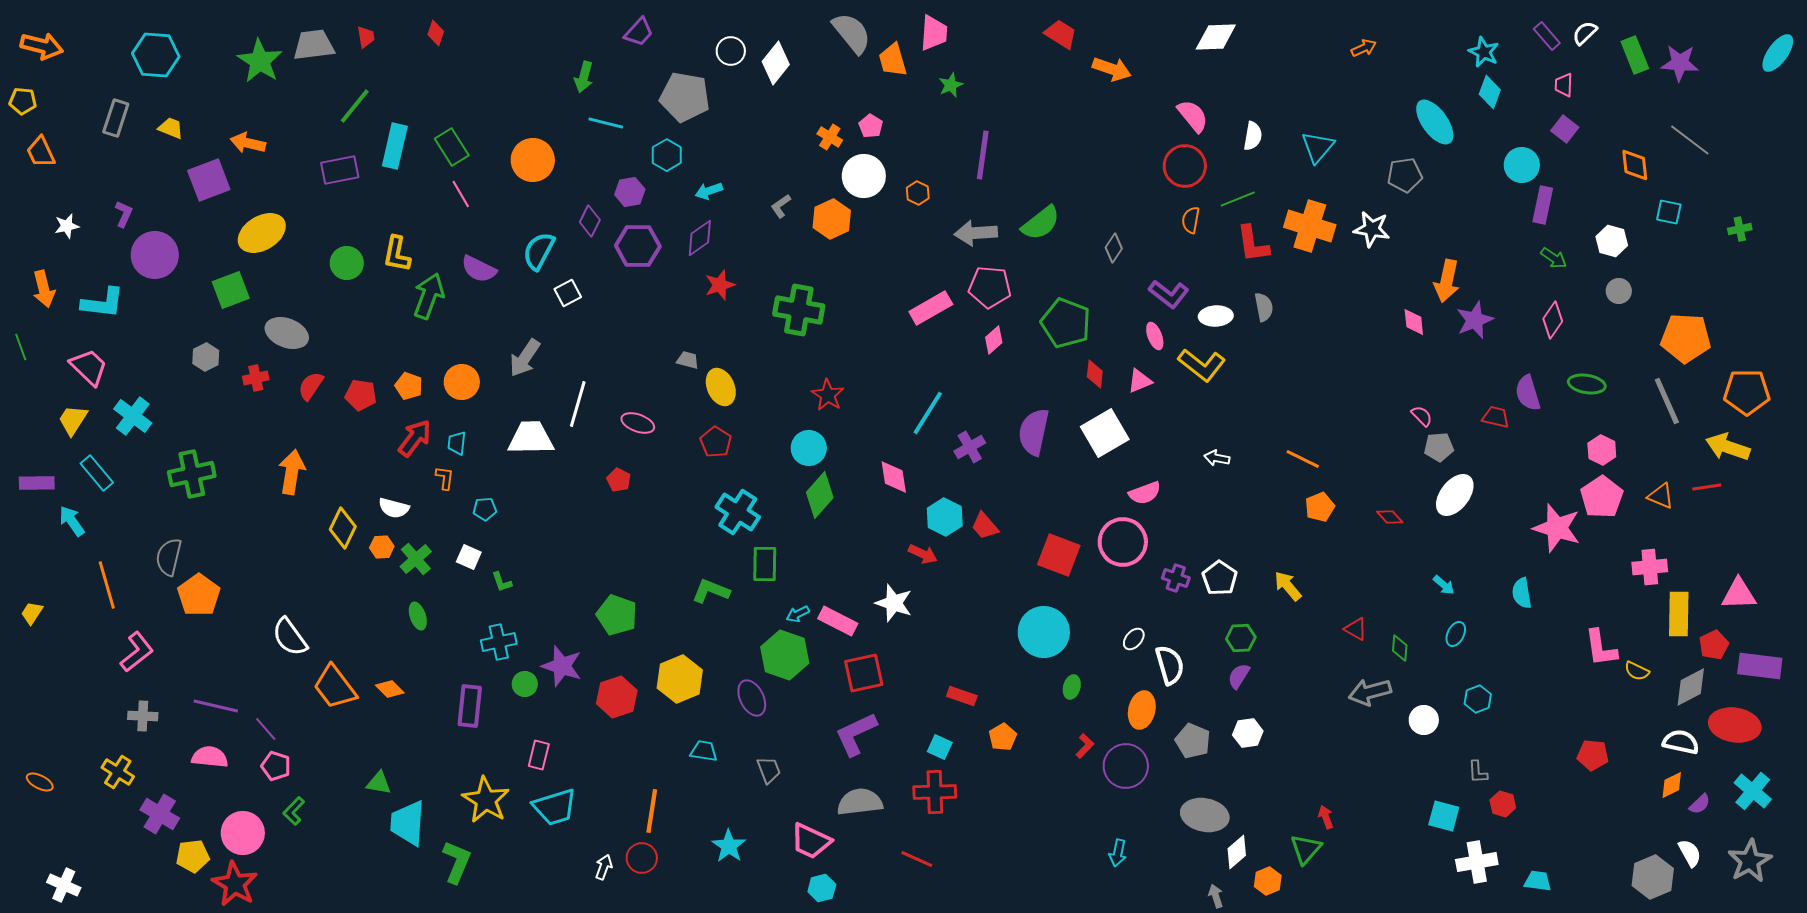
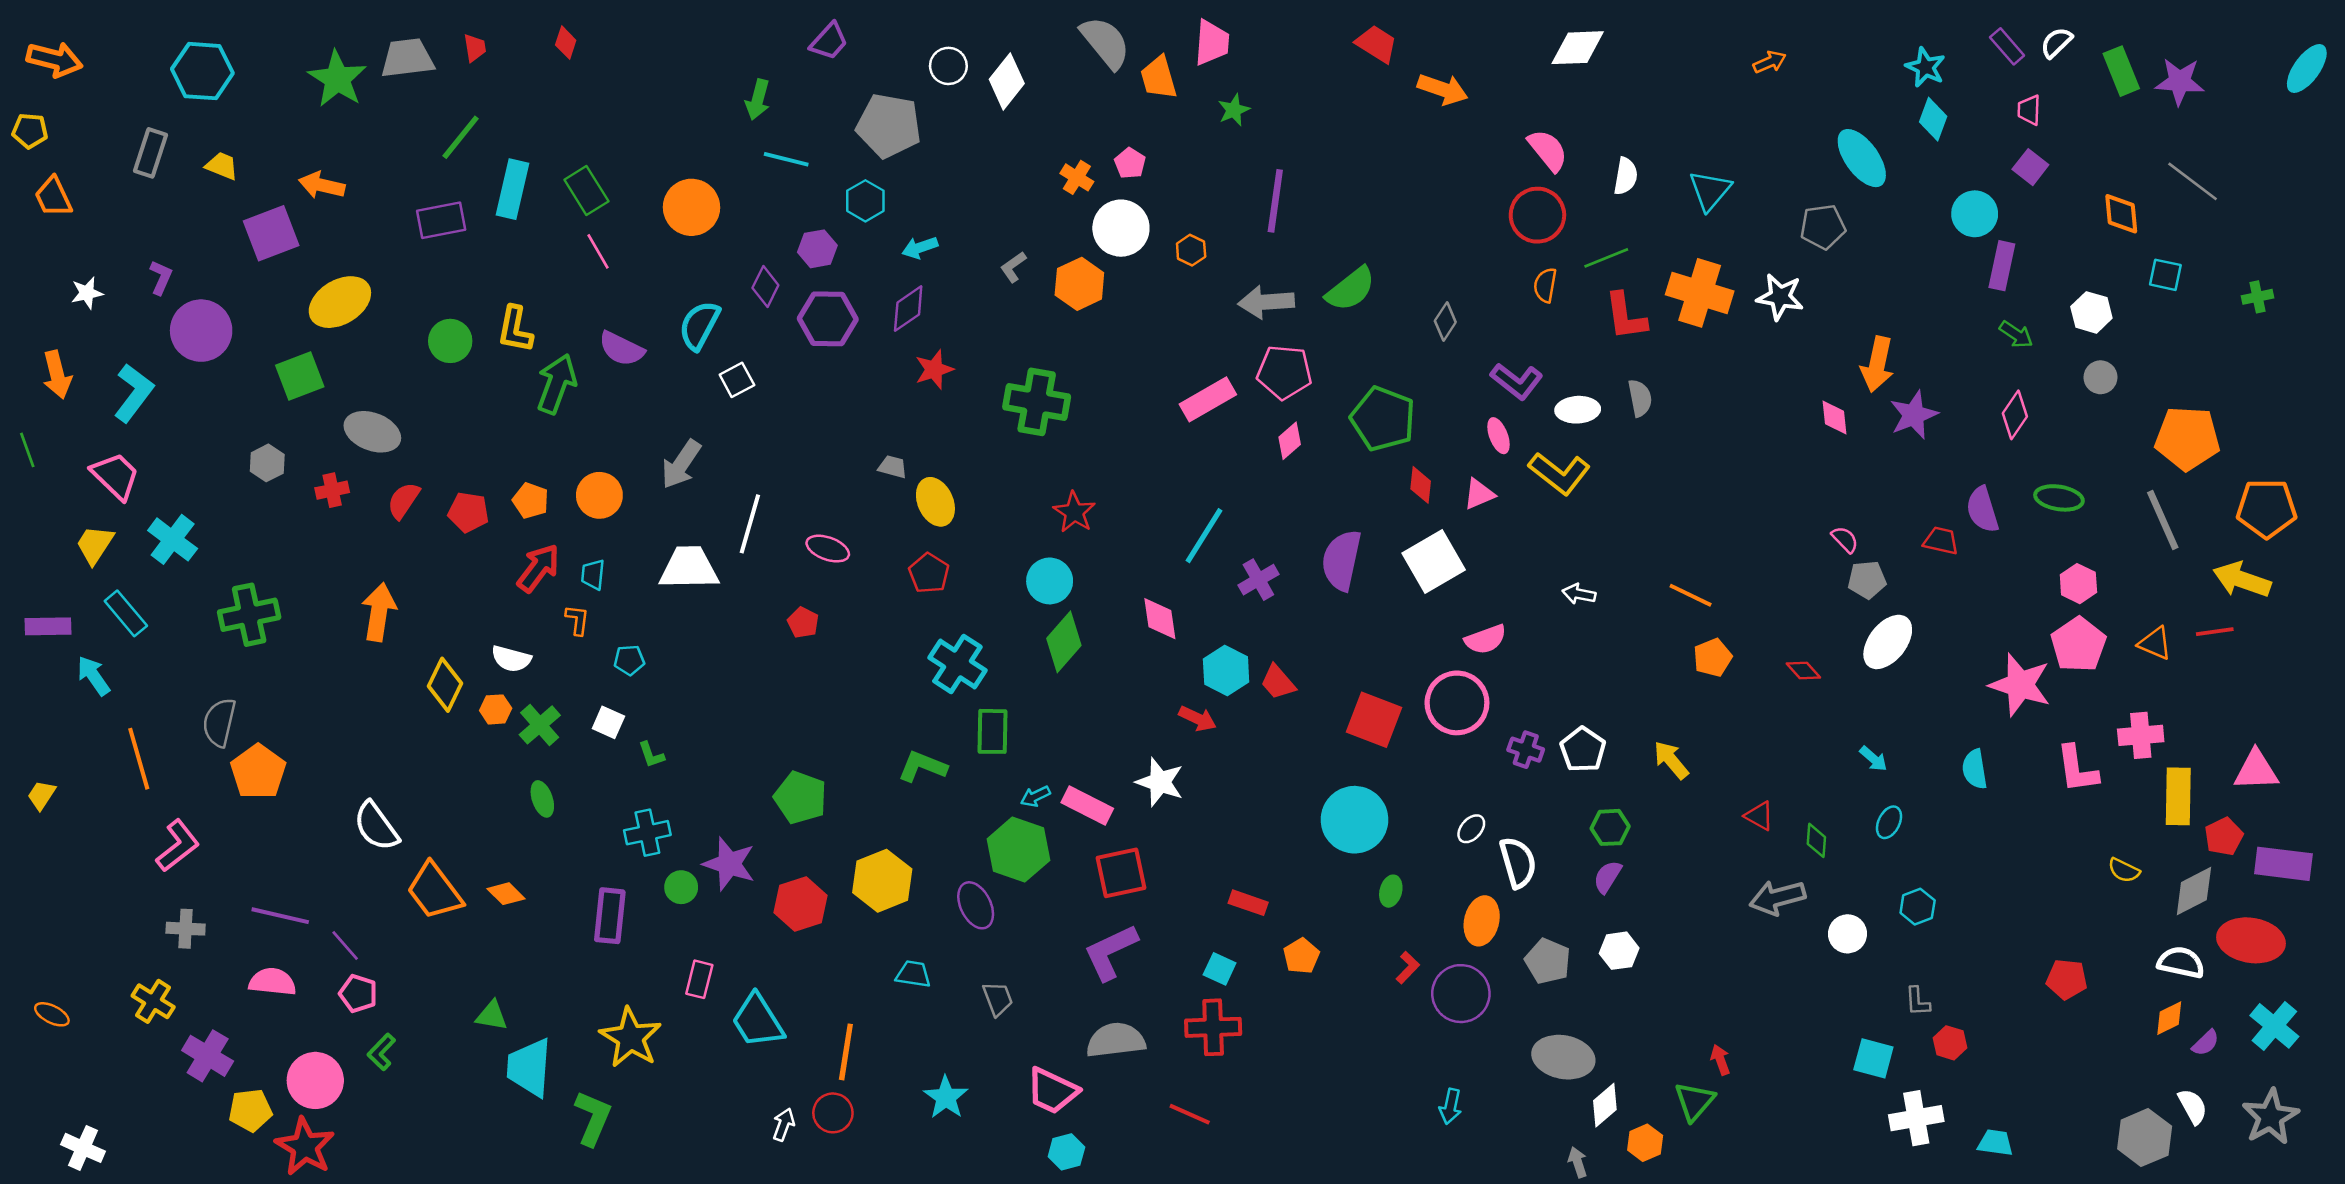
cyan L-shape: (103, 303) -> (134, 393), turned -60
pink L-shape: (1601, 648) -> (2077, 769), moved
cyan trapezoid: (555, 807) -> (758, 1021), moved, turned 75

